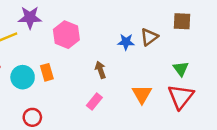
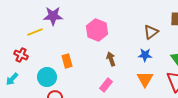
pink hexagon: (66, 35) -> (97, 30), moved
blue star: (126, 42) -> (145, 55), moved
cyan circle: (23, 77) -> (47, 77), moved

